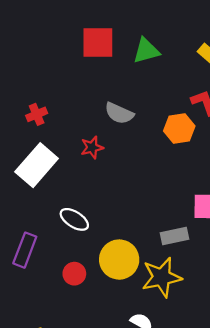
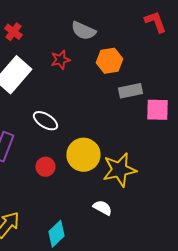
red cross: (37, 114) -> (13, 32), turned -30
orange hexagon: (179, 129) -> (109, 61), moved
gray rectangle: (175, 236) -> (130, 91), moved

